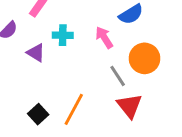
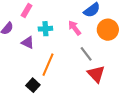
orange circle: (145, 58) -> (108, 30), moved
orange line: (74, 109) -> (48, 65), moved

